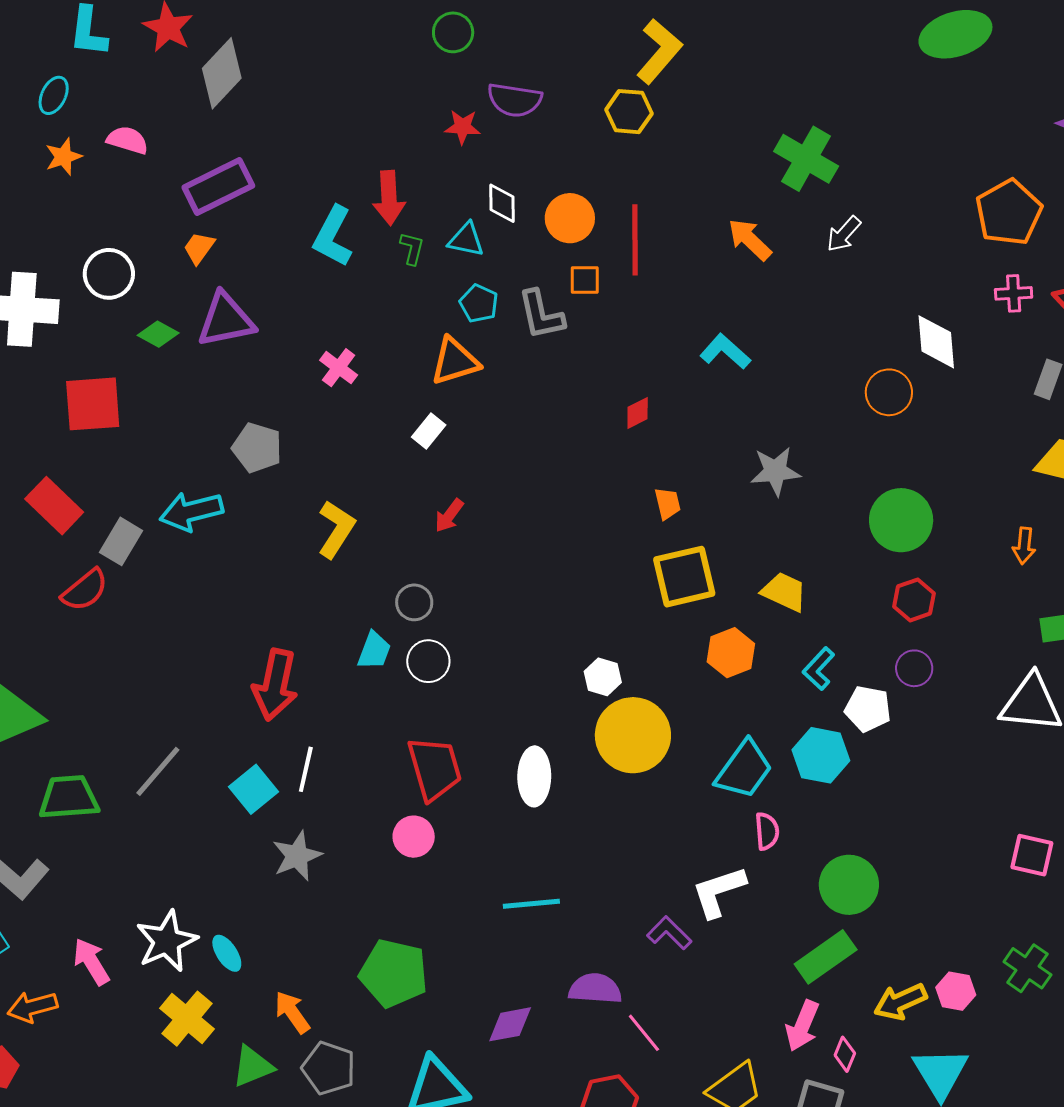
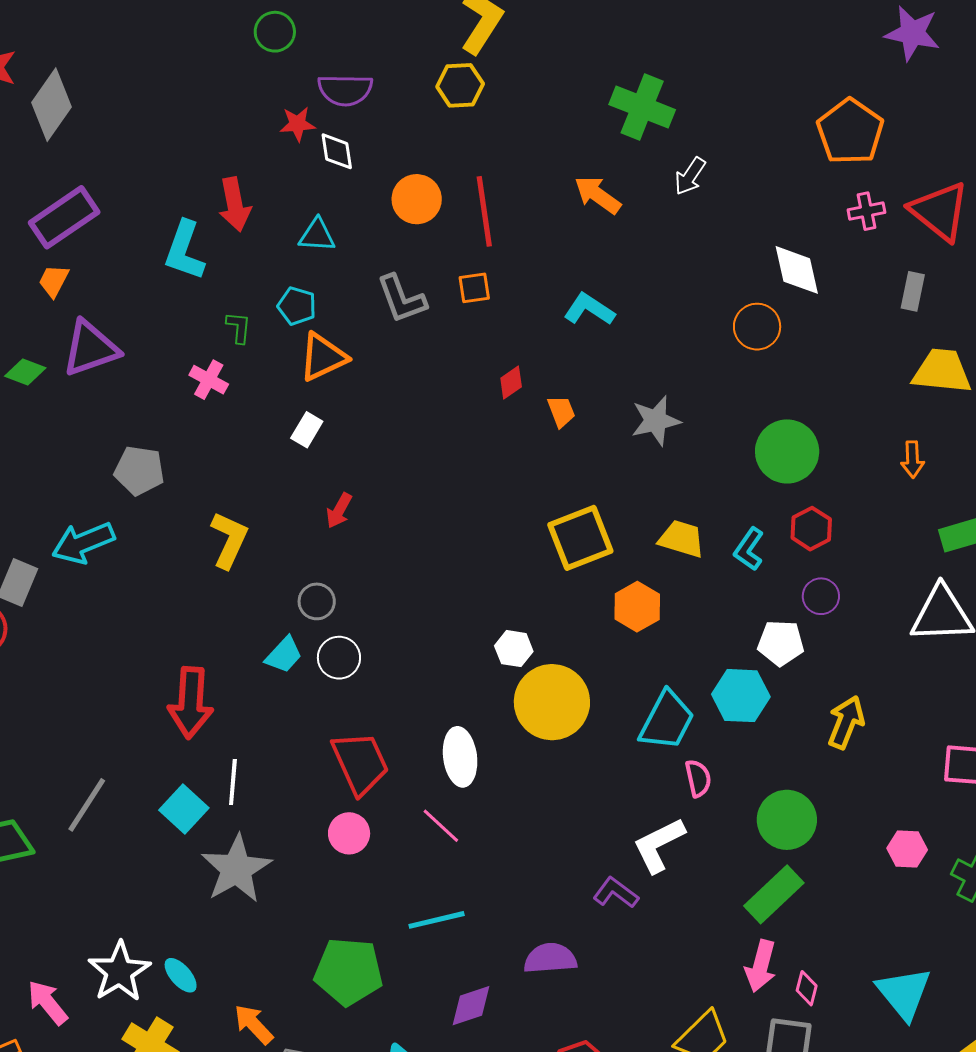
white diamond: (502, 203) -> (337, 151), moved
green L-shape: (412, 248) -> (239, 327), moved
orange square: (585, 280) -> (474, 288), moved
cyan pentagon: (479, 303) -> (297, 306), moved
orange trapezoid: (668, 504) -> (561, 412), moved
cyan trapezoid: (374, 651) -> (284, 655), turned 30
cyan L-shape: (819, 669) -> (749, 549), moved
gray star: (297, 856) -> (236, 869), size x1.4
cyan line: (531, 904) -> (437, 920), moved
pink hexagon: (956, 991) -> (907, 849), moved
yellow arrow: (900, 1002) -> (846, 722), moved, turned 144
pink line: (644, 1033) -> (441, 826), moved

